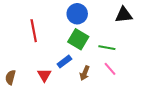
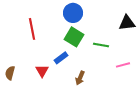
black triangle: (124, 15) -> (127, 23), moved
pink line: (110, 69) -> (123, 65), moved, turned -64
brown arrow: (85, 73) -> (80, 78), moved

